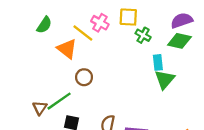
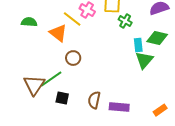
green semicircle: (44, 25) -> (29, 22), moved, turned -119
green diamond: (179, 41) -> (157, 38), moved
brown triangle: (40, 108) -> (34, 85), size x1.6

